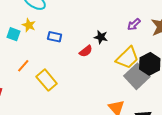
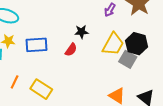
blue rectangle: (55, 37) -> (36, 45), size x1.5
gray square: (137, 76) -> (128, 59), size x0.7

